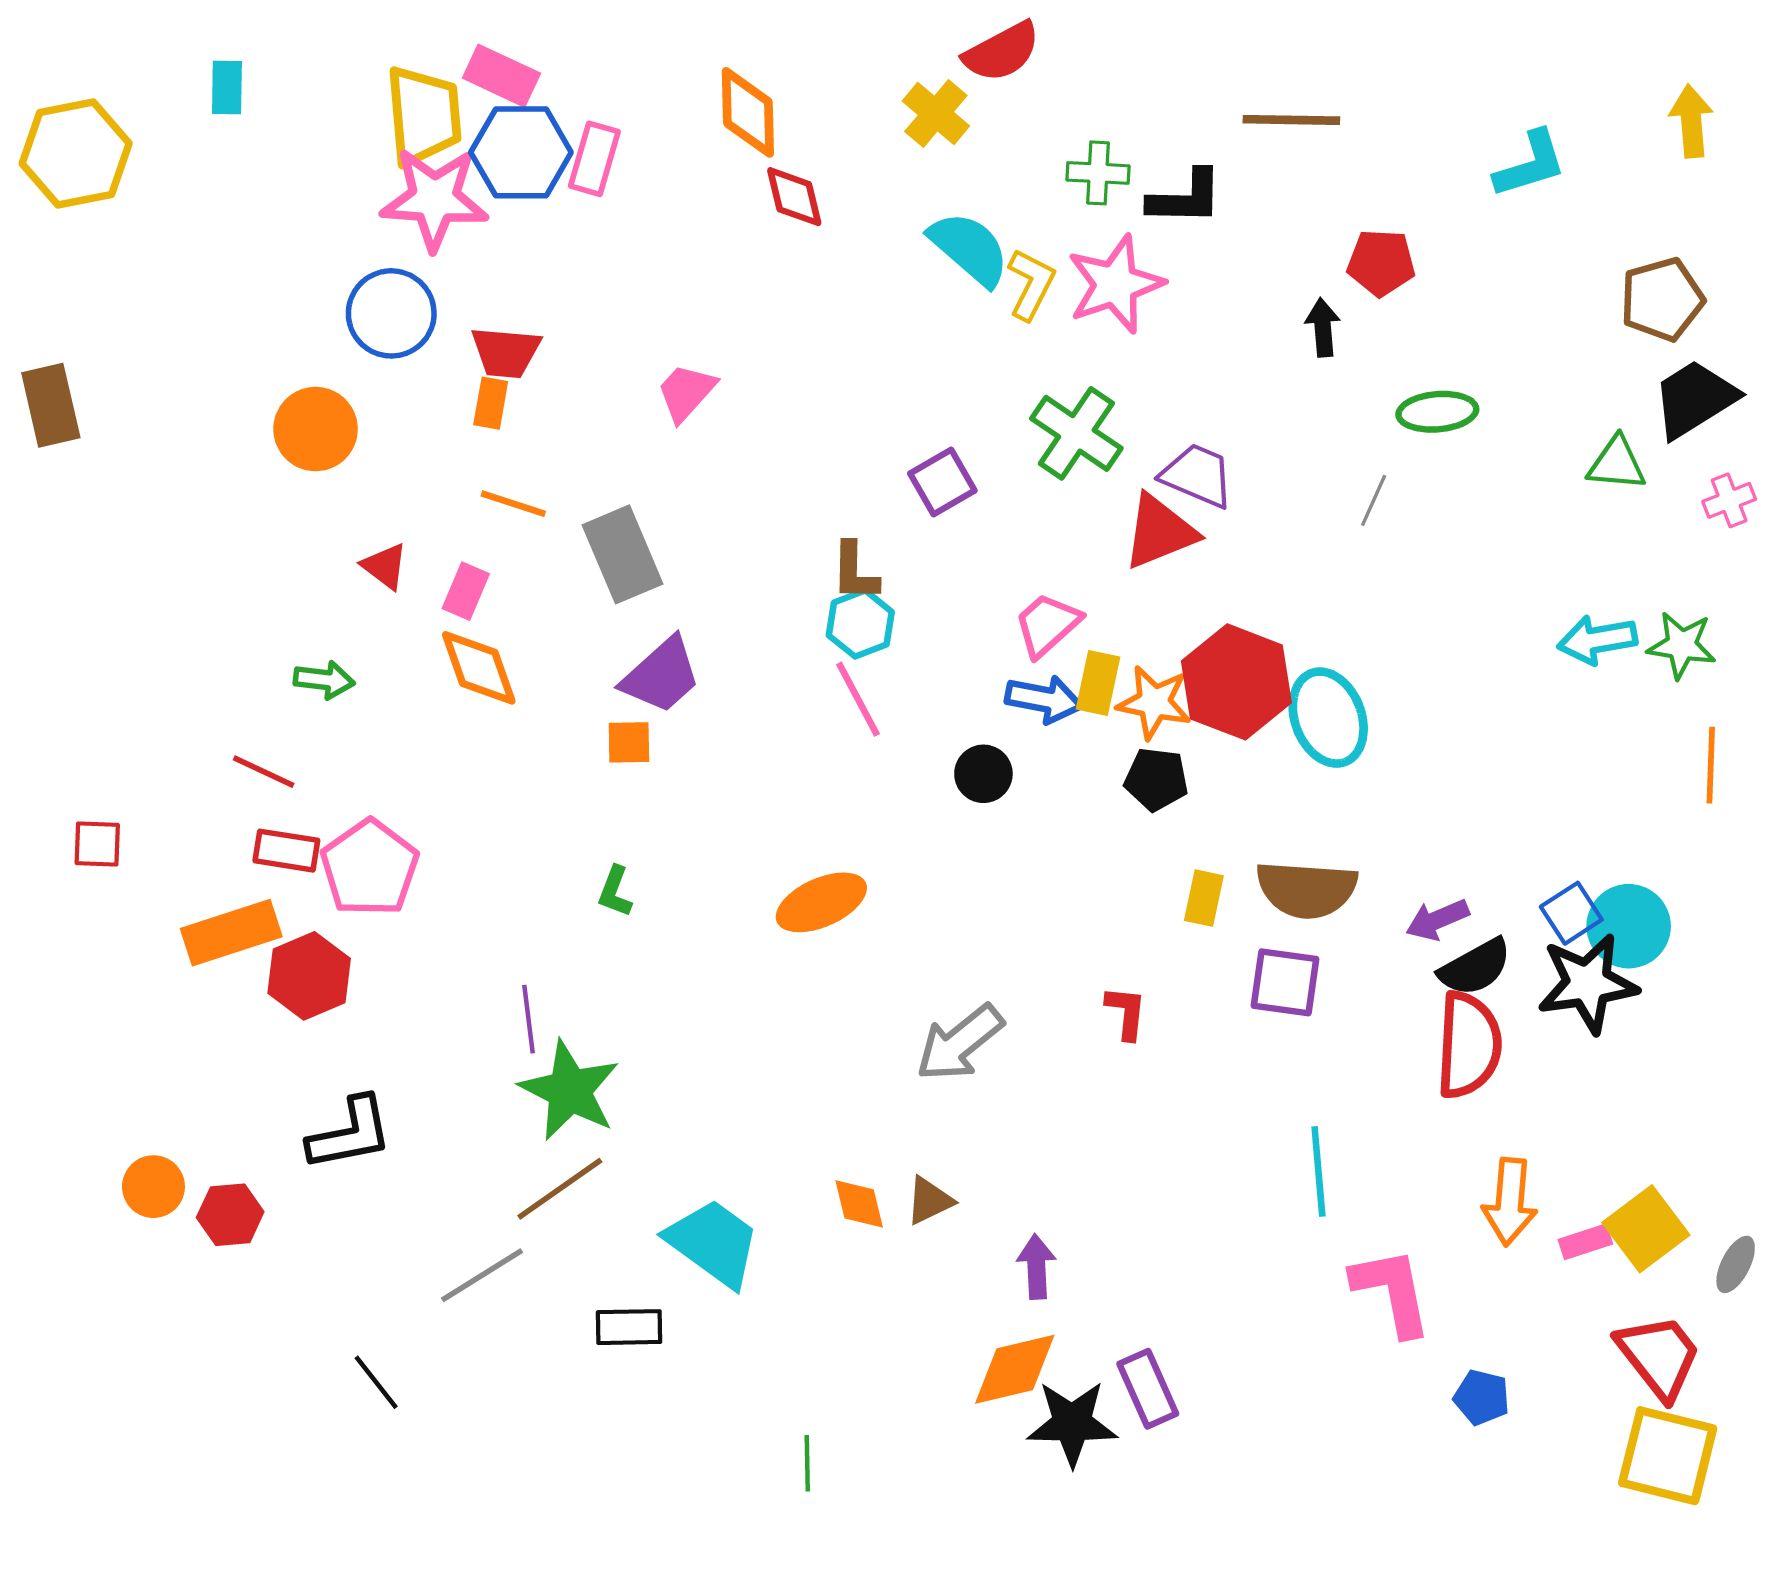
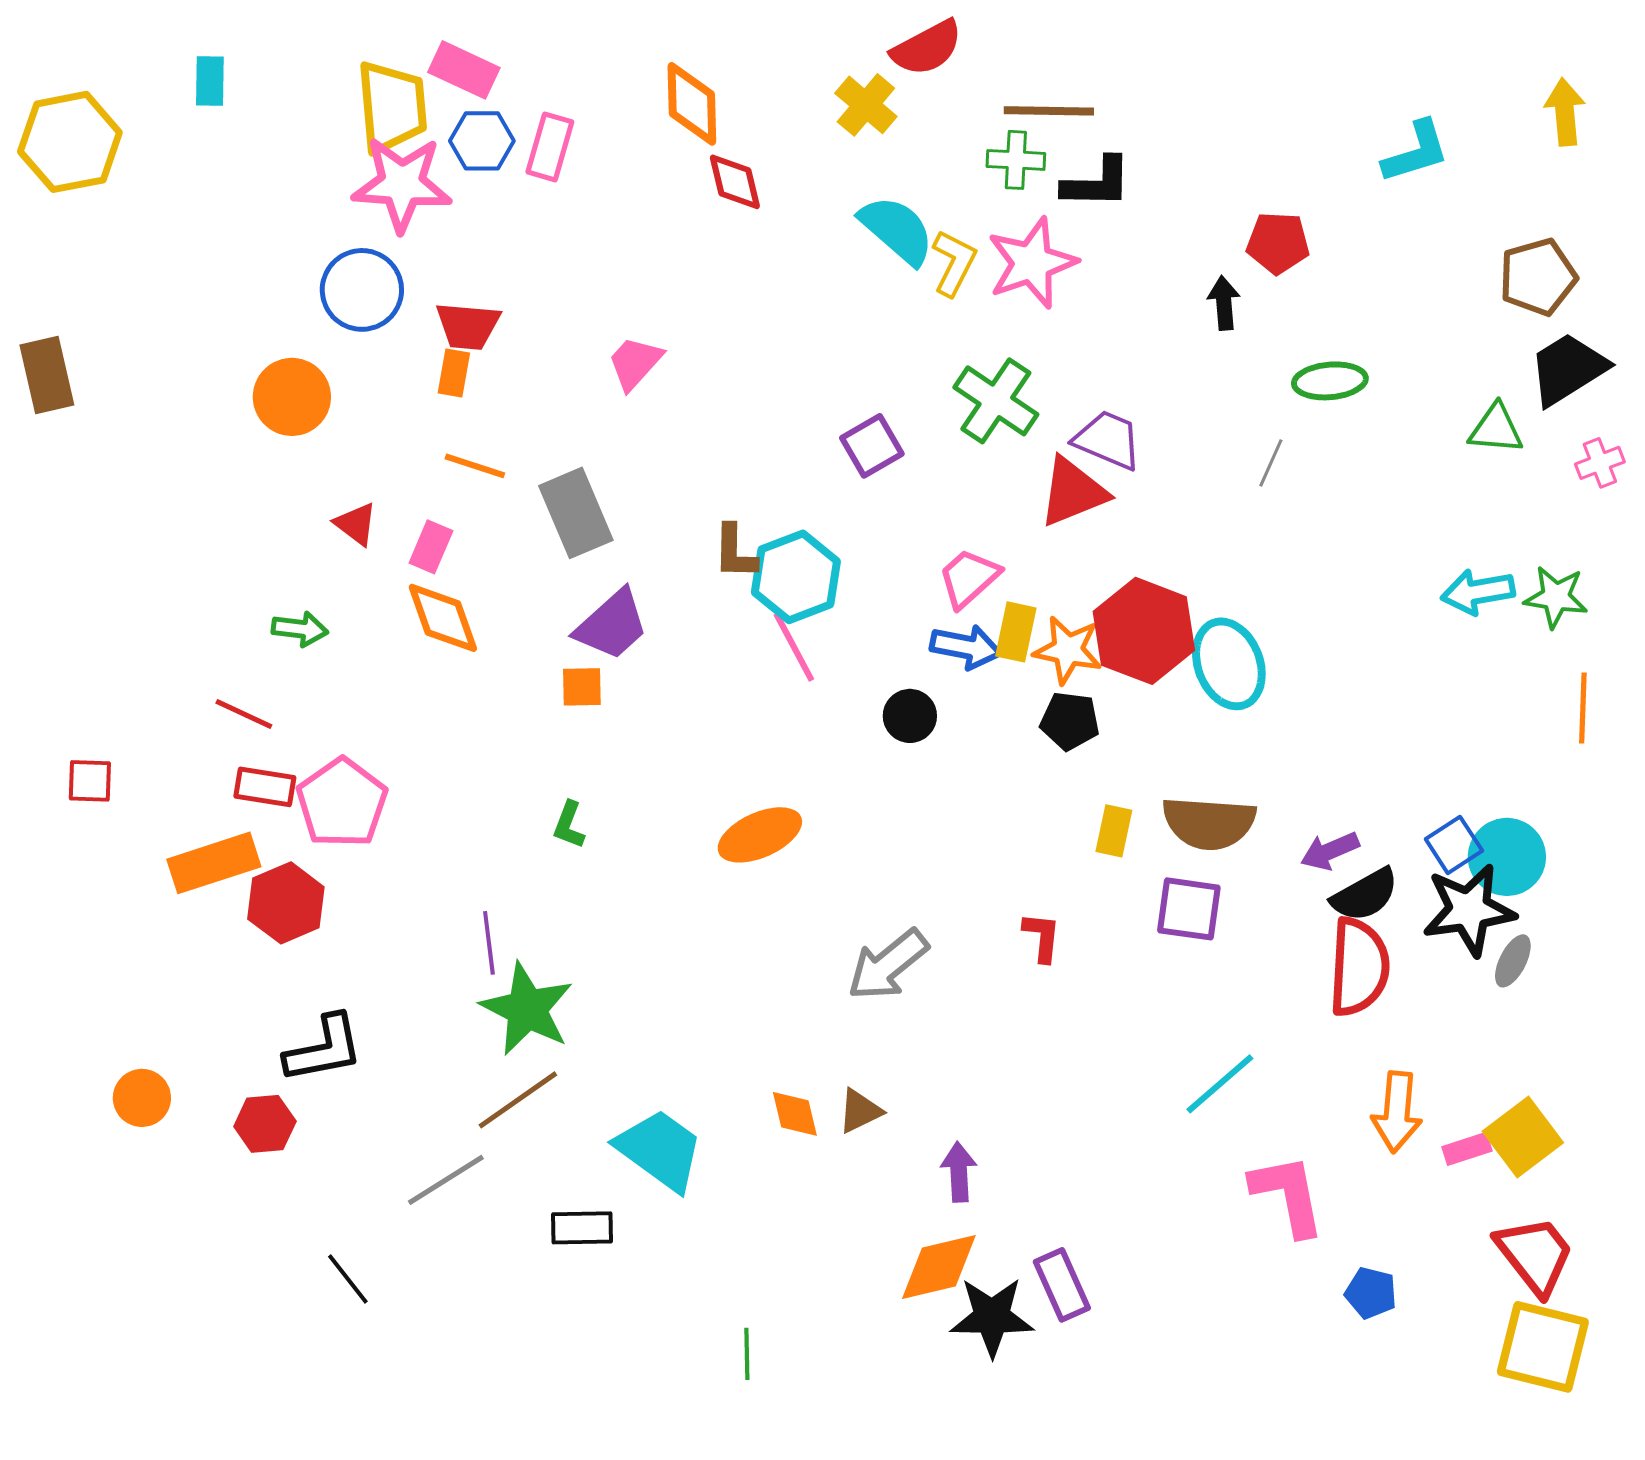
brown line: (1291, 120) -> (1049, 111), moved
blue hexagon: (521, 152) -> (482, 141), size x0.7
brown L-shape: (855, 572) -> (735, 552), moved
cyan hexagon: (860, 624) -> (796, 577), size x1.4
cyan line: (1318, 1171) -> (1220, 1084), turned 54
red hexagon: (230, 1215) -> (265, 1124), moved
gray ellipse: (1736, 1264) -> (1513, 961), moved

